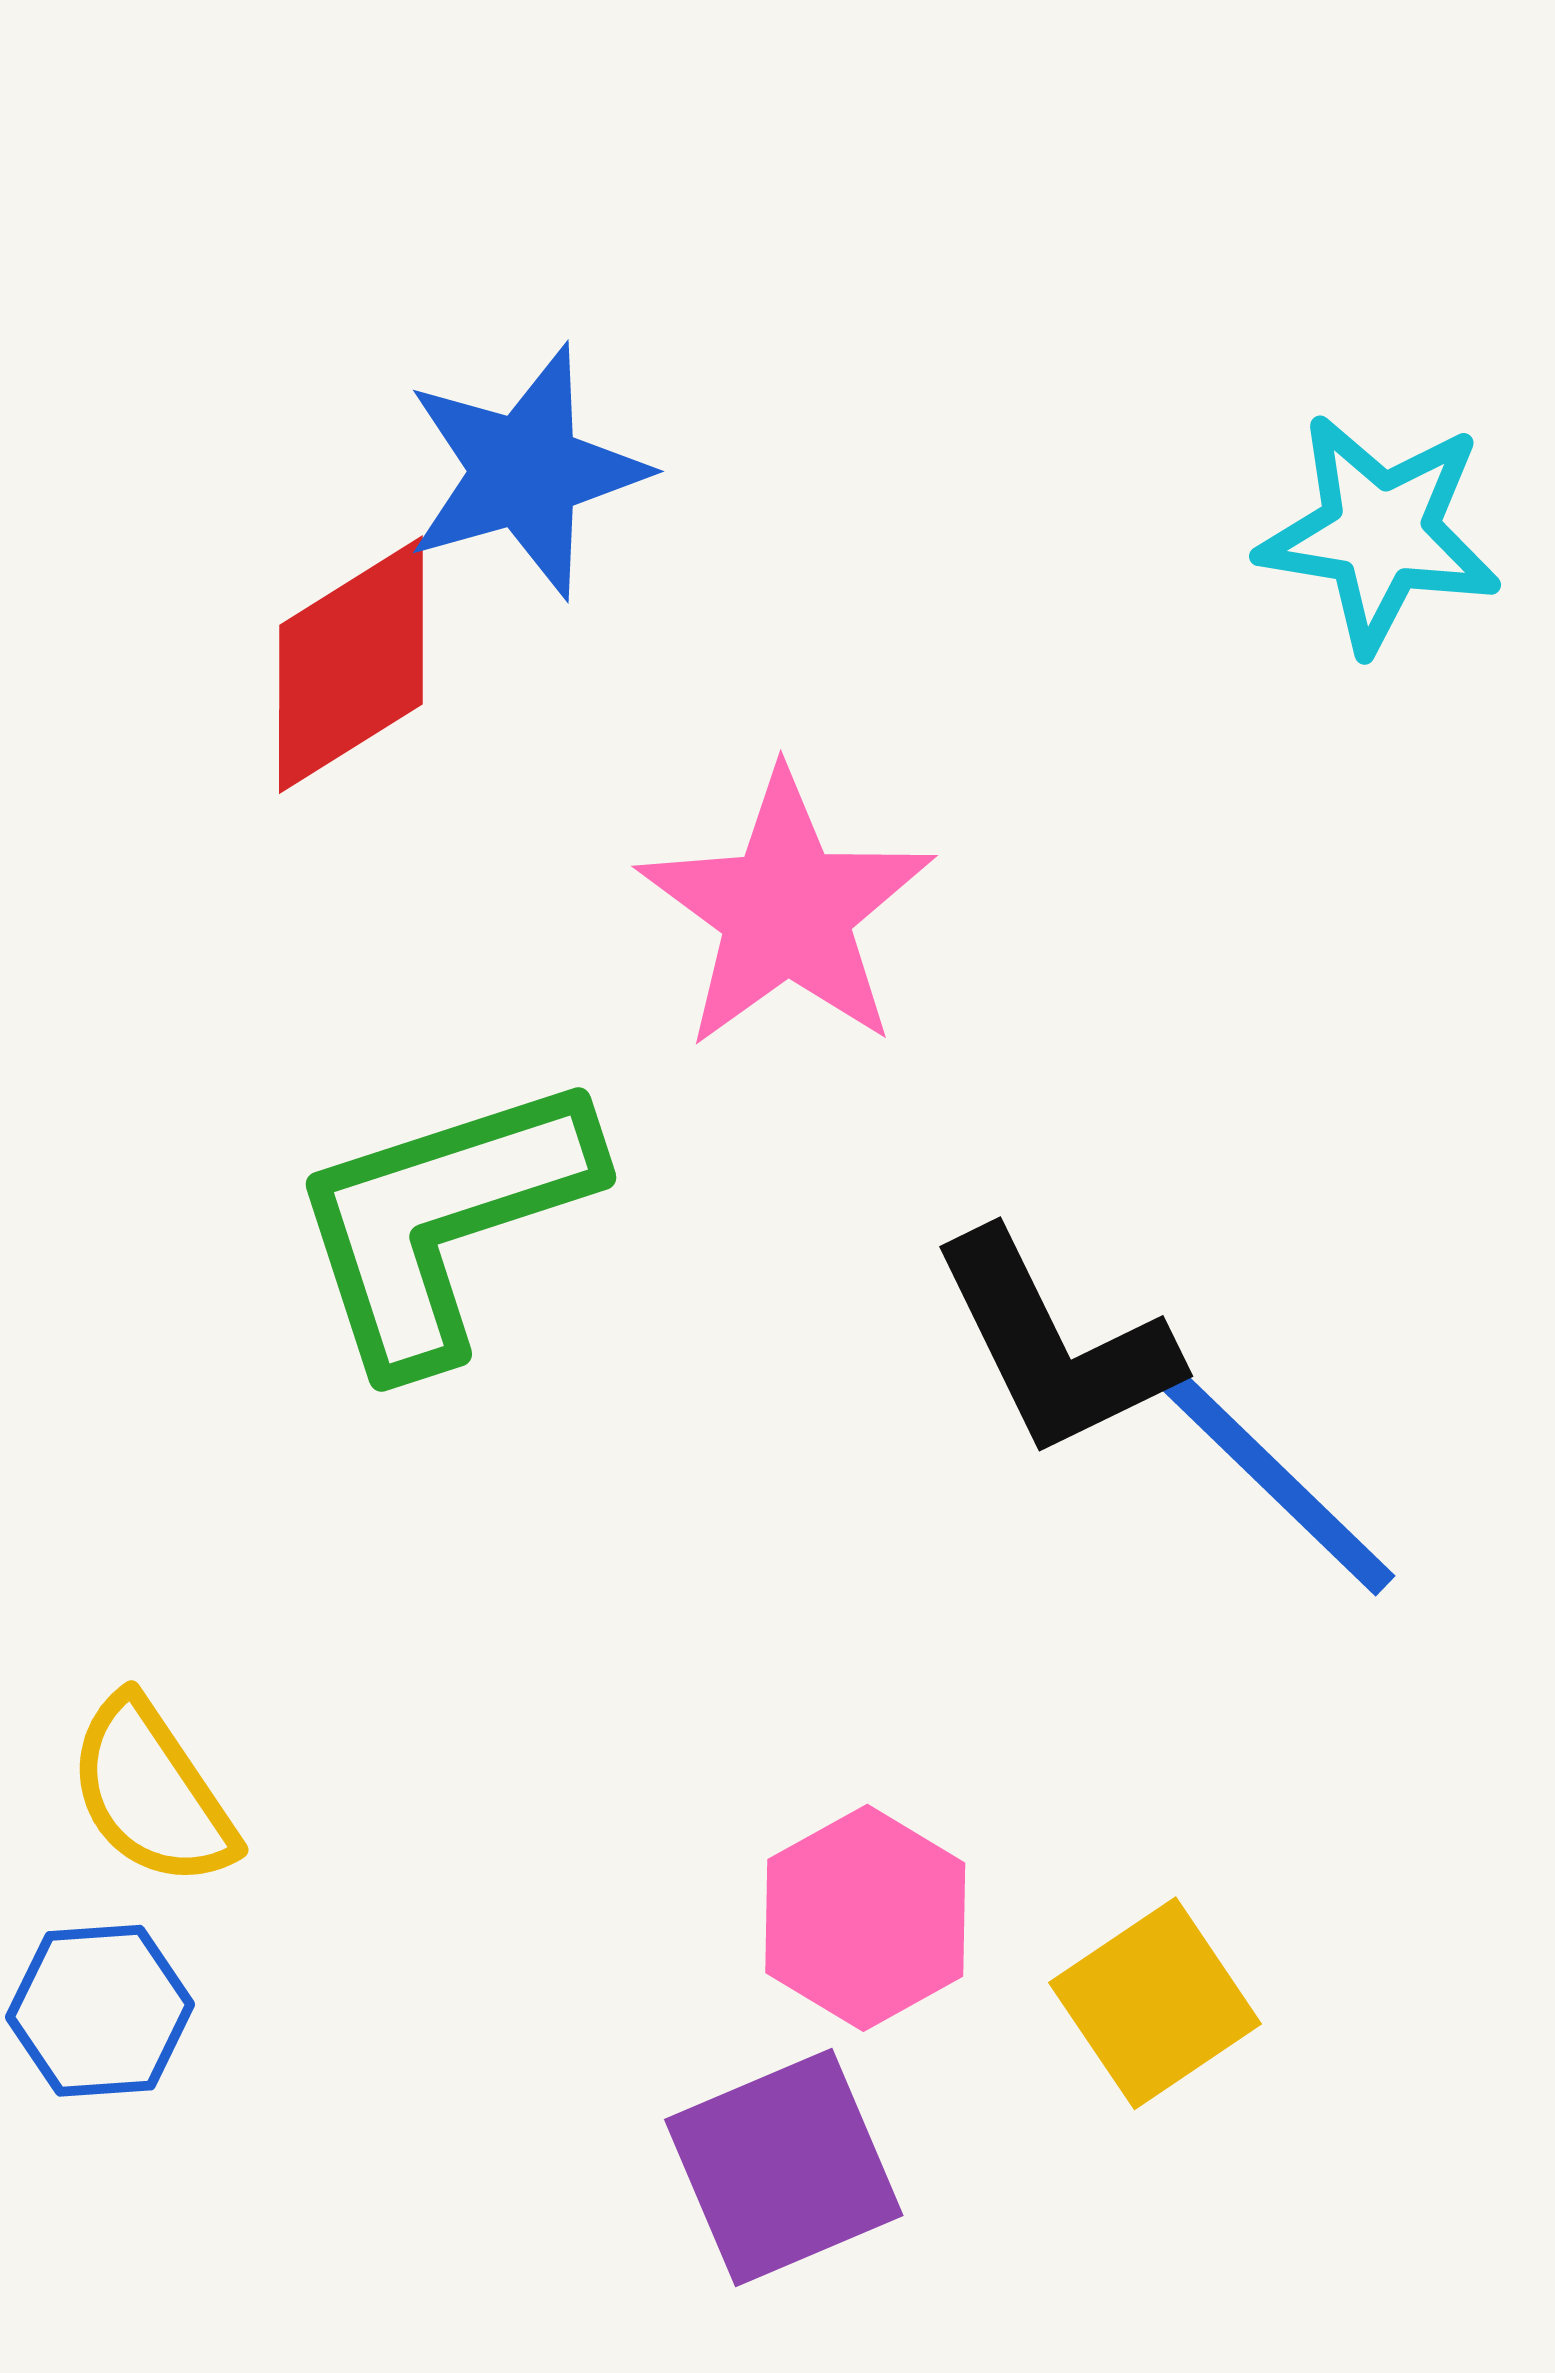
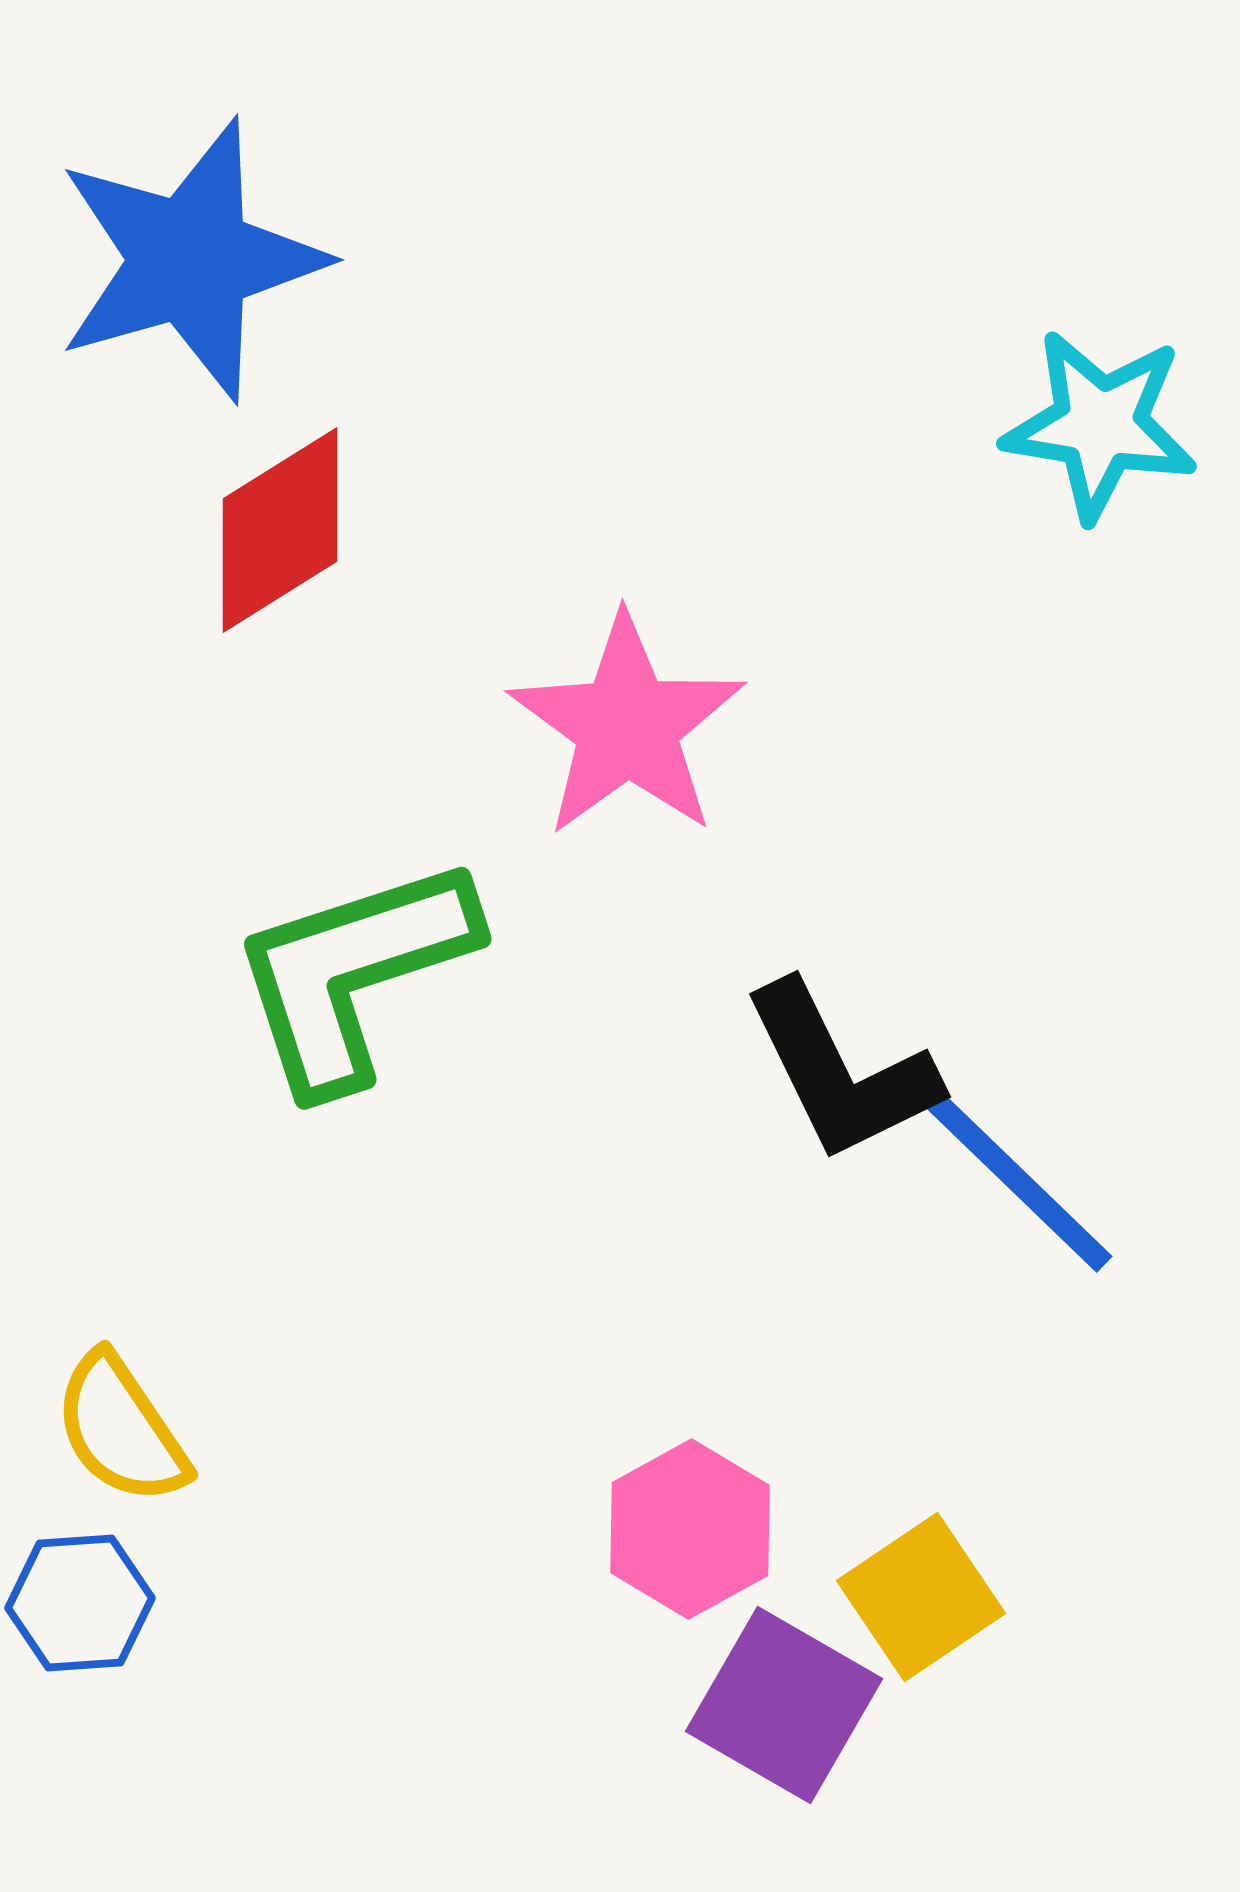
blue star: (525, 471) -> (190, 260), moved, size x1.4
purple square: (784, 2168) -> (784, 1705), moved, turned -37

